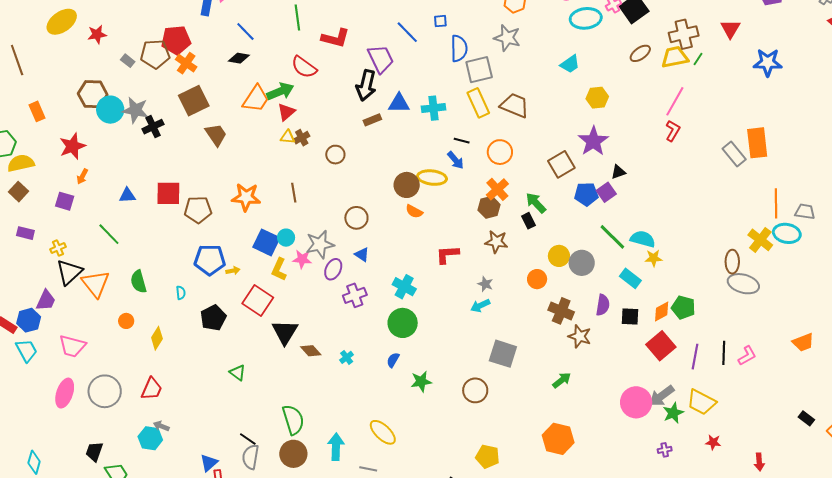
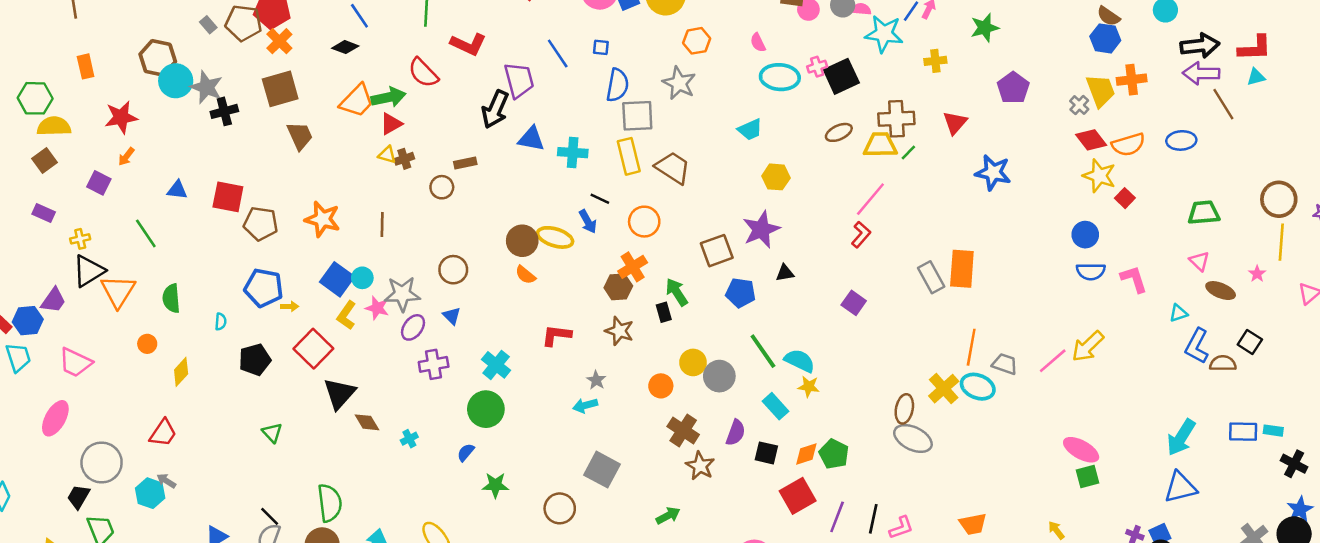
brown rectangle: (372, 120) -> (465, 163), moved
purple square: (606, 192) -> (854, 303), moved, turned -30
gray circle: (105, 391) -> (102, 463), moved

